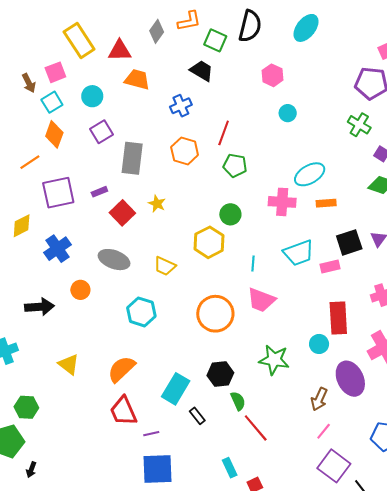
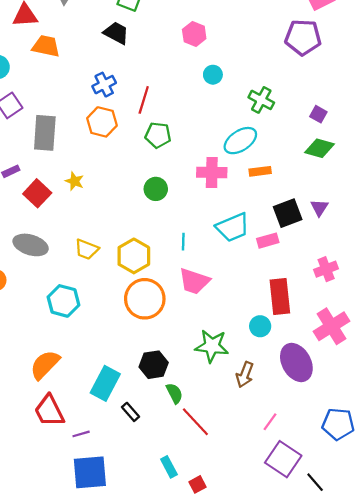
blue cross: (181, 106) -> (104, 85), moved
green cross: (359, 125) -> (261, 100), moved
yellow hexagon: (209, 242) -> (134, 256), moved
brown arrow: (319, 399) -> (245, 375), moved

